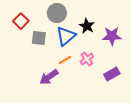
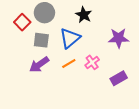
gray circle: (57, 13) -> (44, 13), moved
black star: (87, 26) -> (84, 15), moved
purple arrow: (49, 77) -> (39, 65), moved

